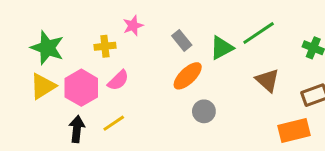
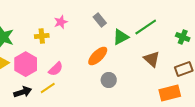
gray rectangle: (182, 40) -> (100, 20), moved
pink semicircle: (118, 80) -> (56, 69), moved
black arrow: (77, 129) -> (23, 92), turned 66

